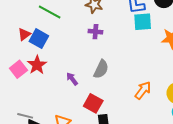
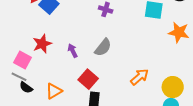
red star: (37, 65) -> (42, 44), moved
pink square: (18, 69) -> (23, 60), moved, turned -36

